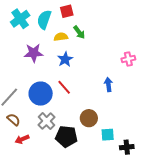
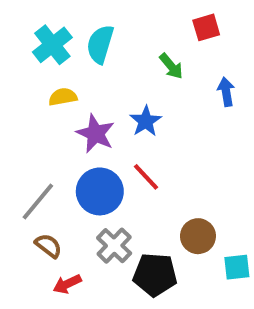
red square: (67, 11) -> (206, 27), moved
yellow semicircle: (61, 37) -> (63, 97), moved
purple star: (34, 53) -> (96, 134), moved, turned 30
blue arrow: (108, 85) -> (226, 92), moved

